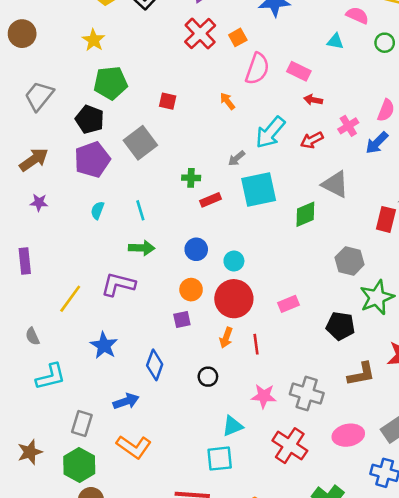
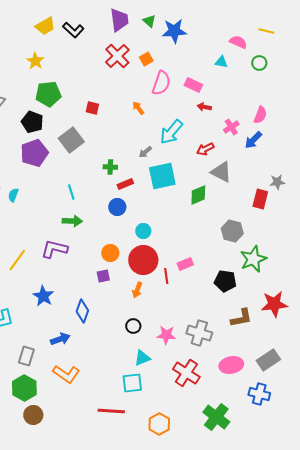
red arrow: (312, 140) -> (205, 149), moved
cyan semicircle: (97, 210) -> (13, 195), moved
blue circle: (196, 249) -> (117, 207), moved
red line: (256, 344) -> (166, 276), moved
black circle: (208, 377) -> (133, 326), moved

